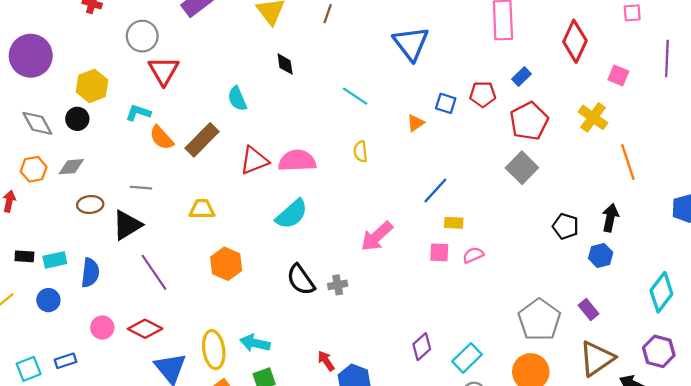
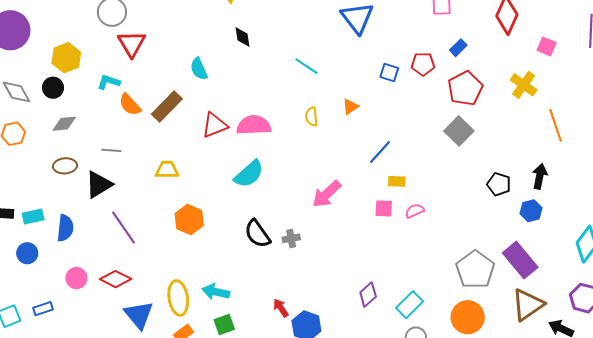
orange triangle: (416, 123) -> (350, 107), moved
gray diamond: (71, 167) -> (64, 124), moved
purple rectangle: (589, 309) -> (520, 260), size x1.8

